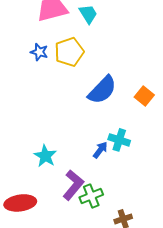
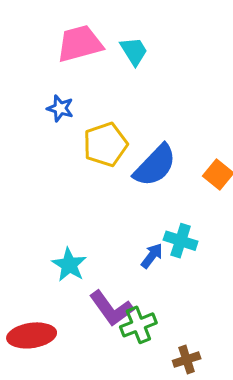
yellow pentagon: (69, 52) -> (105, 144), moved
purple L-shape: (73, 185) -> (111, 308), turned 104

